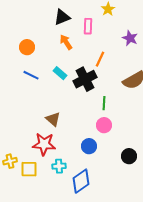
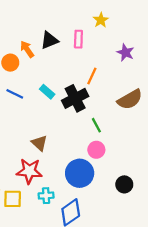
black triangle: (62, 17) -> (49, 40), moved
orange arrow: (66, 42) -> (27, 49), moved
green line: (104, 103) -> (96, 125), turned -32
blue circle: (89, 146) -> (80, 173), size x1.6

